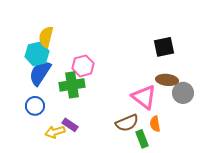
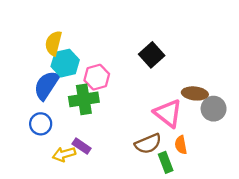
black square: (164, 47) -> (152, 55), moved, turned -30
cyan hexagon: (37, 54) -> (65, 63), moved

